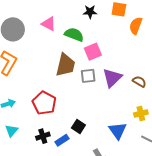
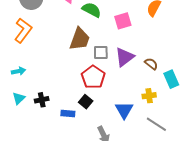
pink square: (93, 52) -> (123, 21), moved
red pentagon: (44, 103) -> (93, 77), moved
black cross: (43, 136) -> (42, 100), moved
blue rectangle: (62, 140) -> (68, 113), turned 32

